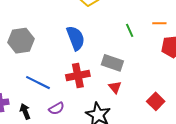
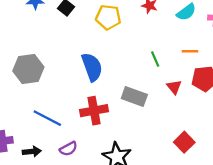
red triangle: (115, 87) -> (174, 87), moved
black arrow: (25, 111) -> (32, 151), turned 105

